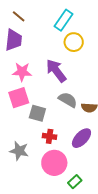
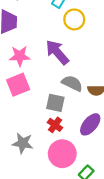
gray square: (37, 113) -> (55, 103), moved
red cross: (50, 136) -> (55, 125), turned 32

